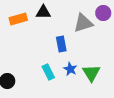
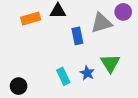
blue rectangle: (61, 44) -> (77, 36), moved
green triangle: (91, 73) -> (110, 63), moved

